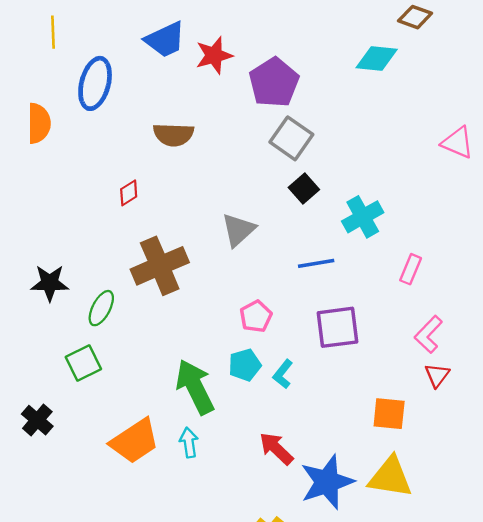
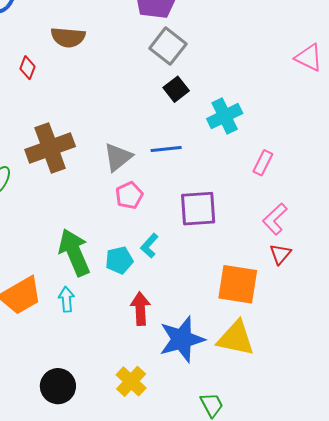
red diamond: (129, 193) -> (27, 68), moved, turned -40
gray triangle: (238, 230) -> (118, 157), moved
blue line: (316, 263) -> (166, 149), moved
cyan pentagon: (245, 365) -> (119, 260), moved
orange square: (389, 414) -> (238, 284), size x1.4
red arrow: (276, 449) -> (140, 309), turned 40

